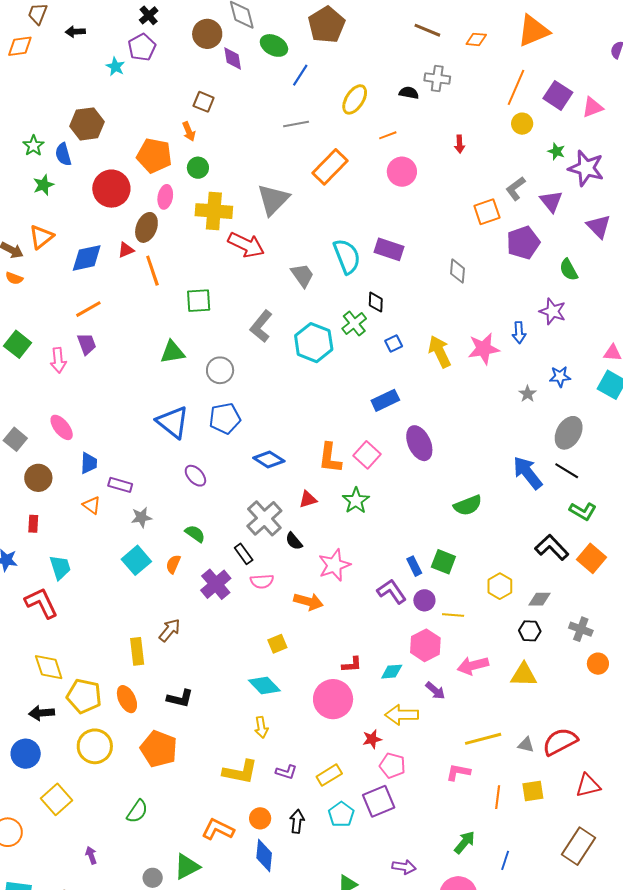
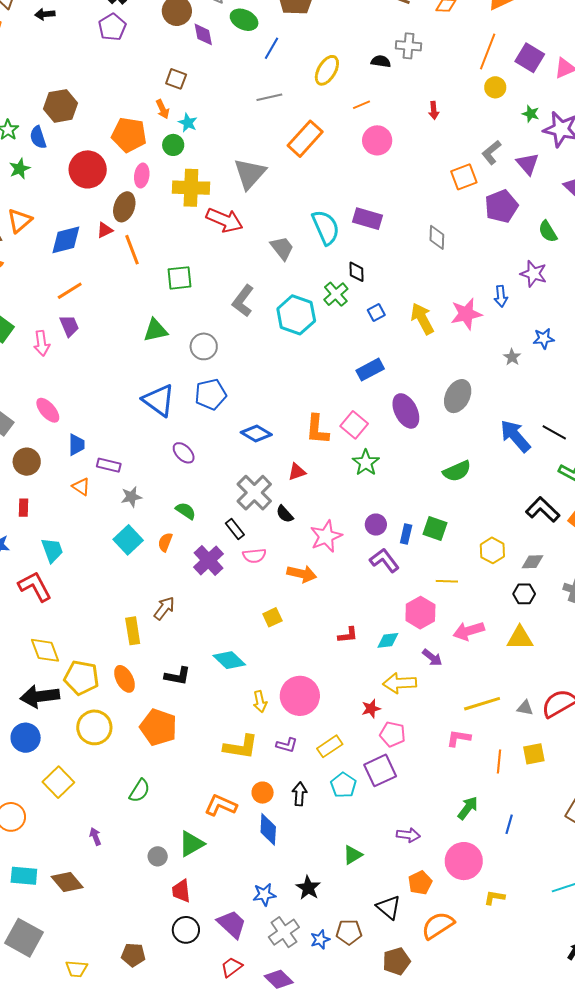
cyan star: (115, 67) -> (188, 123), moved
gray ellipse: (569, 433) -> (458, 396), moved
green star: (356, 501) -> (366, 463), moved
blue rectangle: (414, 566) -> (406, 534), turned 42
purple circle: (424, 600) -> (376, 525), moved
cyan diamond: (264, 685) -> (229, 660), moved
pink circle: (333, 699) -> (300, 696), moved
black arrow: (42, 713) -> (40, 696), size x1.5

